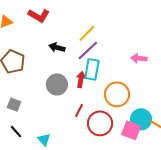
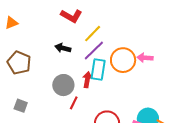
red L-shape: (39, 16) -> (71, 16), moved
orange circle: (117, 94) -> (123, 60), moved
red line: (79, 110) -> (74, 103), moved

